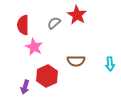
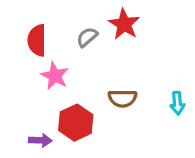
purple arrow: (25, 87) -> (40, 140), turned -104

